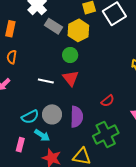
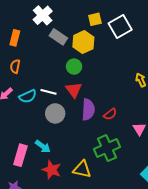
gray circle: (52, 114) -> (55, 113), moved
cyan semicircle: (30, 117) -> (28, 96), moved
purple semicircle: (77, 117) -> (88, 110), moved
pink rectangle: (20, 145) -> (20, 155), size x1.5

